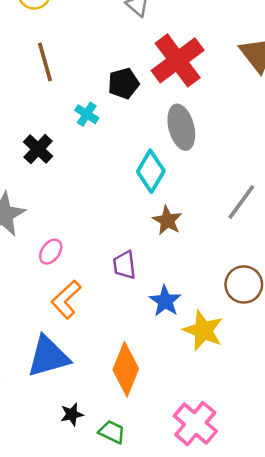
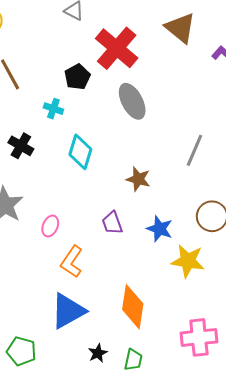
cyan diamond: (151, 171) -> (80, 152), moved
blue star: (165, 301) -> (160, 229), moved
pink cross: (195, 424) -> (199, 337), turned -33
green trapezoid: (112, 432) -> (133, 360), turned 90

